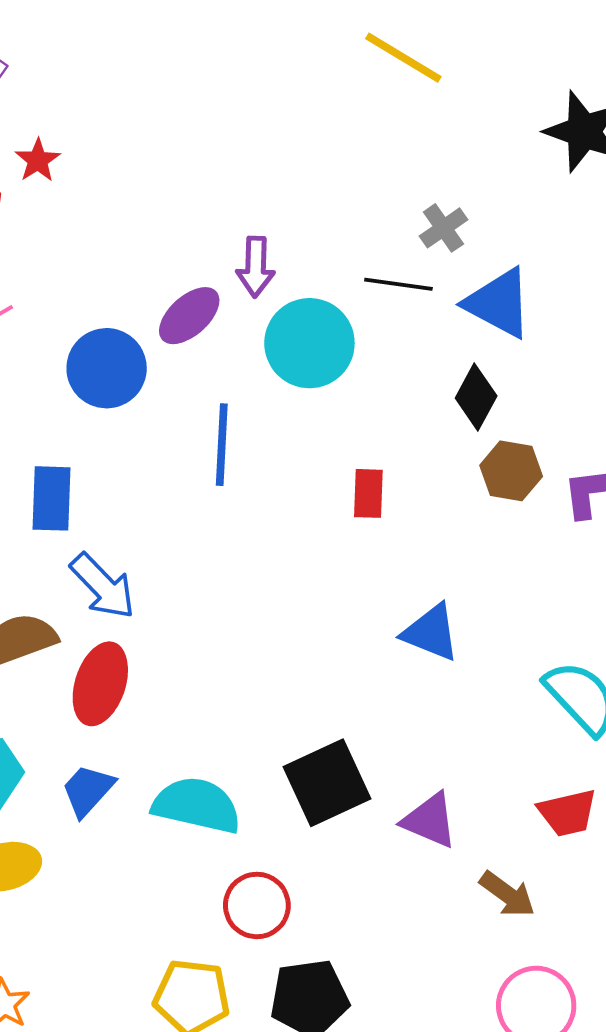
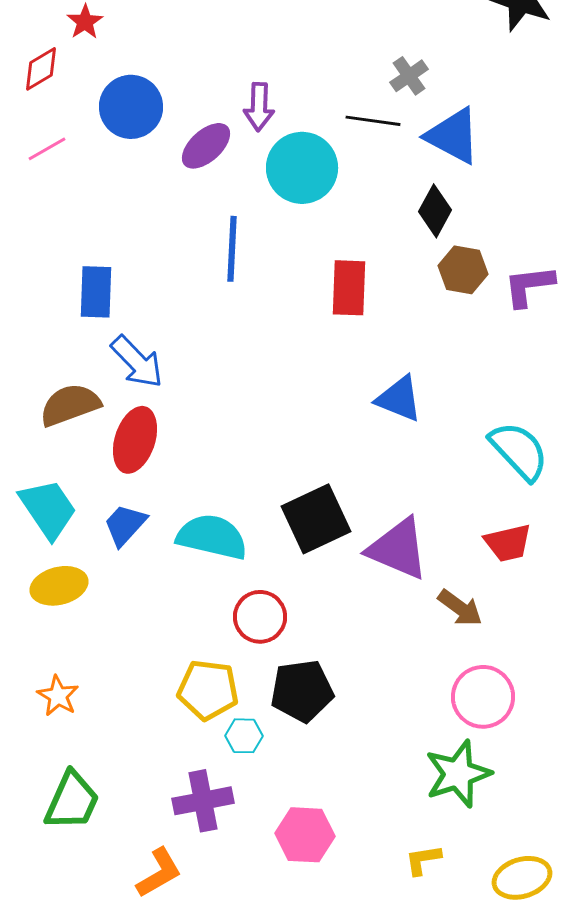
blue circle: (107, 368) -> (131, 107), moved
red rectangle: (368, 493) -> (349, 288), size x1.4
purple triangle: (430, 820) -> (398, 549), size x1.4

